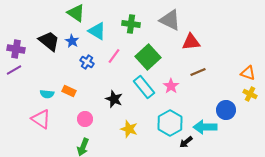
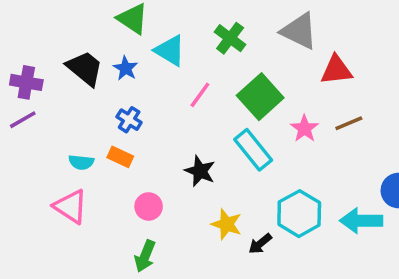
green cross: (131, 24) -> (230, 38), turned 30
blue cross: (87, 62) -> (129, 120), moved
pink star: (171, 86) -> (304, 129), moved
black arrow: (186, 142) -> (260, 244), moved

